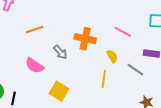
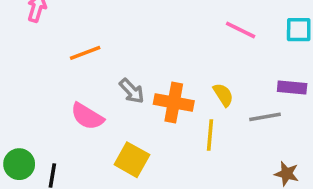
pink line: (123, 32) -> (241, 30), moved
orange cross: (85, 39) -> (174, 102), moved
gray line: (135, 70) -> (265, 117), turned -42

